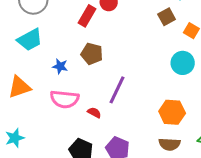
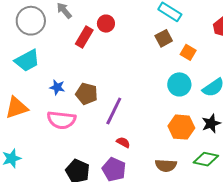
brown pentagon: (92, 54) -> (87, 94), moved
orange hexagon: (172, 112) -> (181, 127), moved
red semicircle: (94, 113) -> (123, 142), moved

